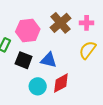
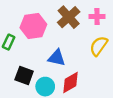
black square: (24, 60) -> (24, 76), moved

